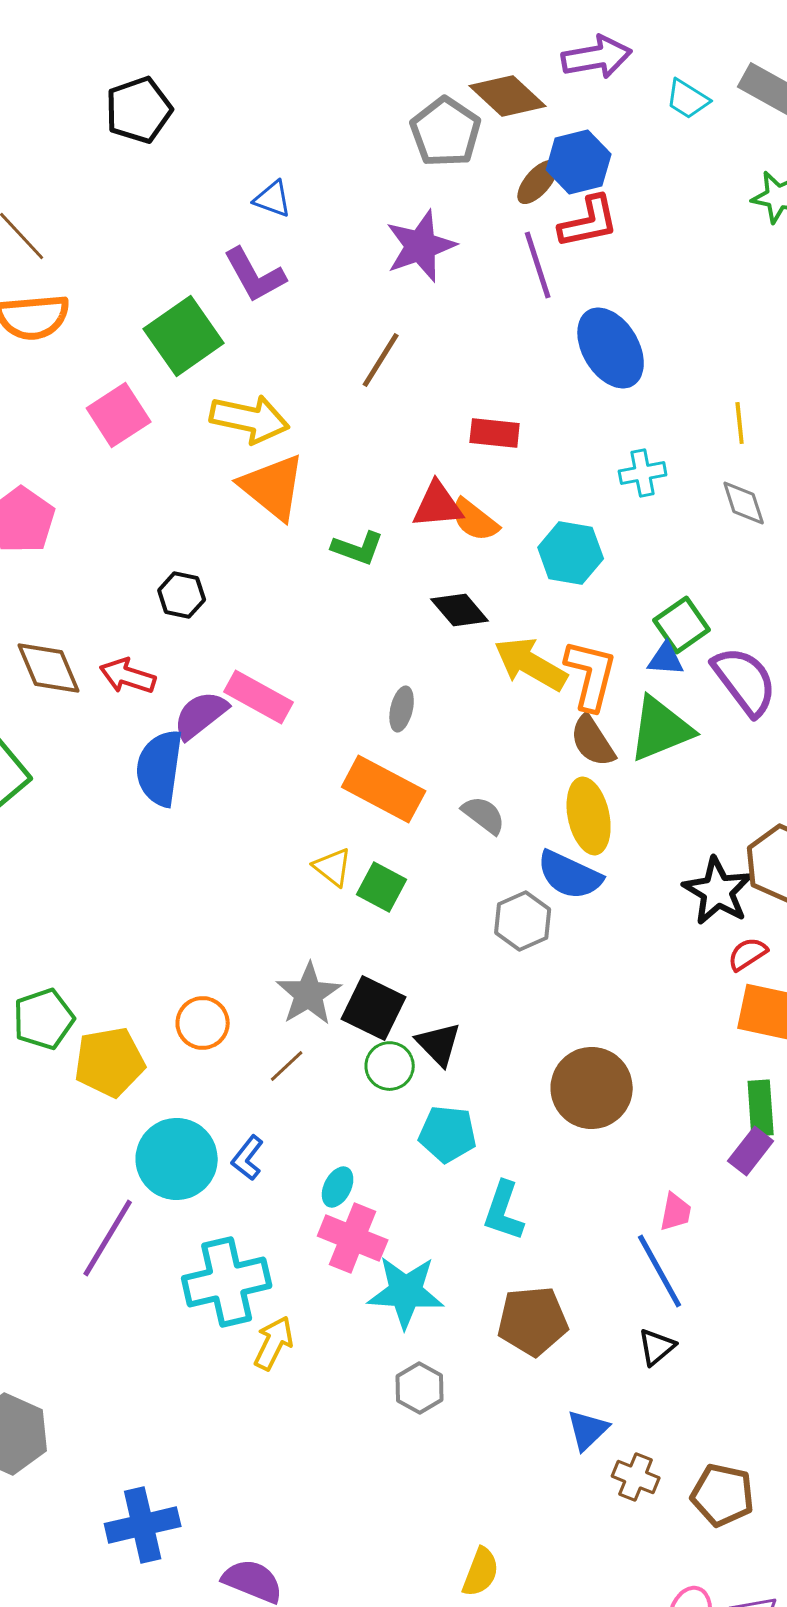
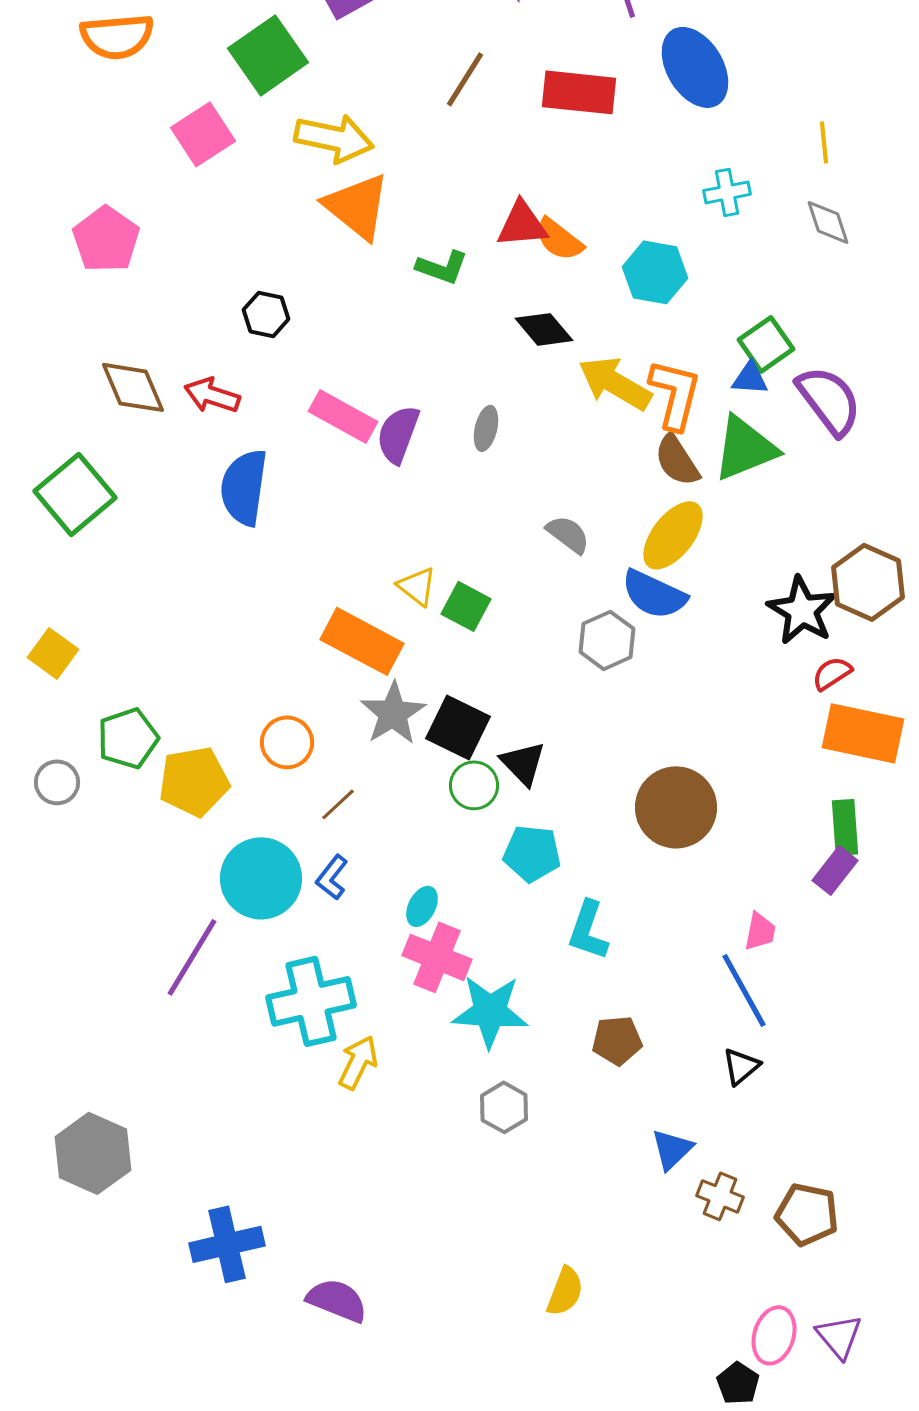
red rectangle: (495, 433) -> (579, 92), moved, size x1.5
purple semicircle: (201, 715) -> (398, 434), moved, turned -32
orange rectangle: (384, 789) -> (362, 641), moved
yellow ellipse: (589, 816) -> (673, 535), turned 50
brown line: (287, 1066) -> (338, 804), moved
brown pentagon: (533, 1321) -> (617, 1040), size x0.7

